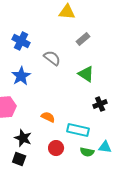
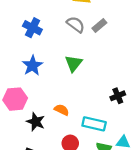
gray semicircle: (52, 58) -> (76, 24), moved
green triangle: (86, 74) -> (73, 63), moved, turned 36
black star: (23, 138) -> (36, 122), moved

